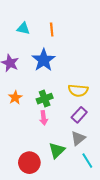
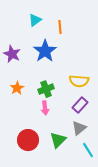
cyan triangle: (23, 28) -> (35, 20), moved, turned -48
orange line: (52, 29) -> (60, 27), moved
red circle: (29, 163) -> (28, 140), moved

